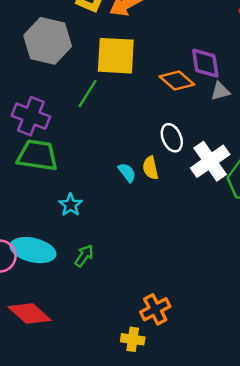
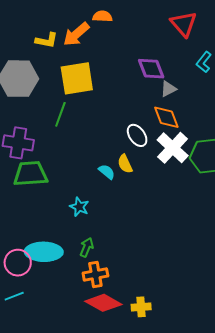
orange diamond: (177, 80) -> (166, 117), moved, turned 40
cyan star: (70, 205) -> (79, 207), moved
orange cross: (155, 309) -> (95, 275), moved, turned 30
red diamond: (30, 314) -> (103, 303), moved

